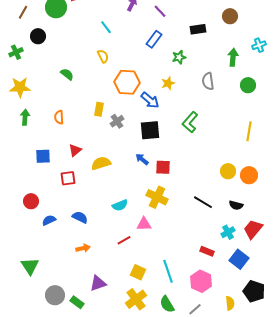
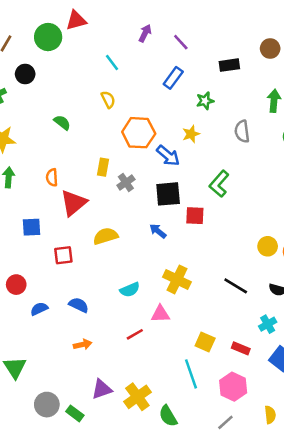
red triangle: (75, 150) -> (74, 203), moved, size x1.6
red square: (163, 167) -> (195, 216), moved
yellow square: (138, 272) -> (205, 342), moved
yellow cross: (136, 299) -> (137, 397), moved
green semicircle: (167, 304) -> (168, 416), moved

